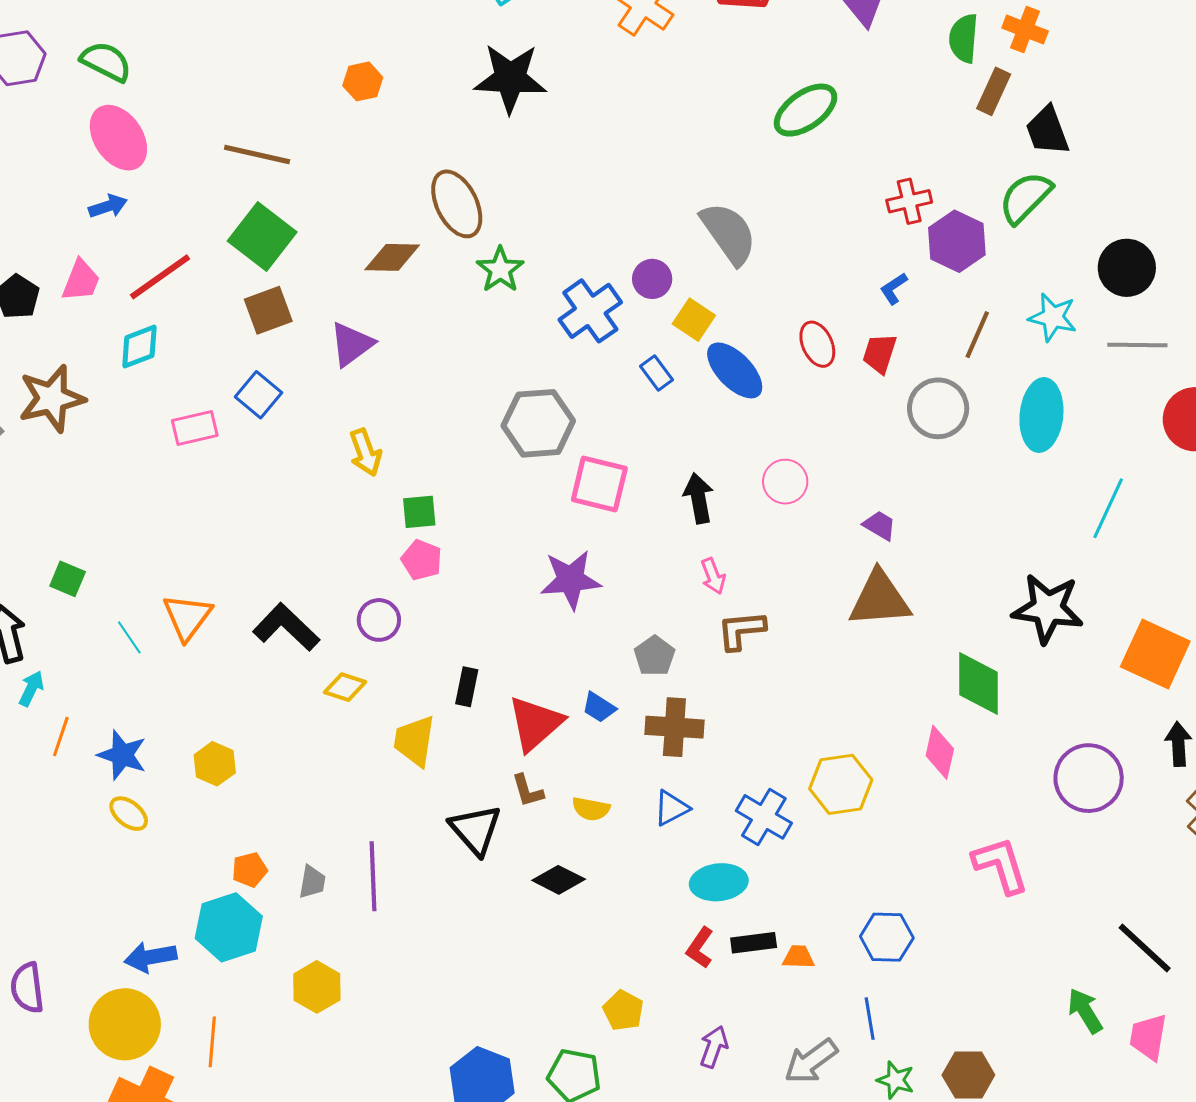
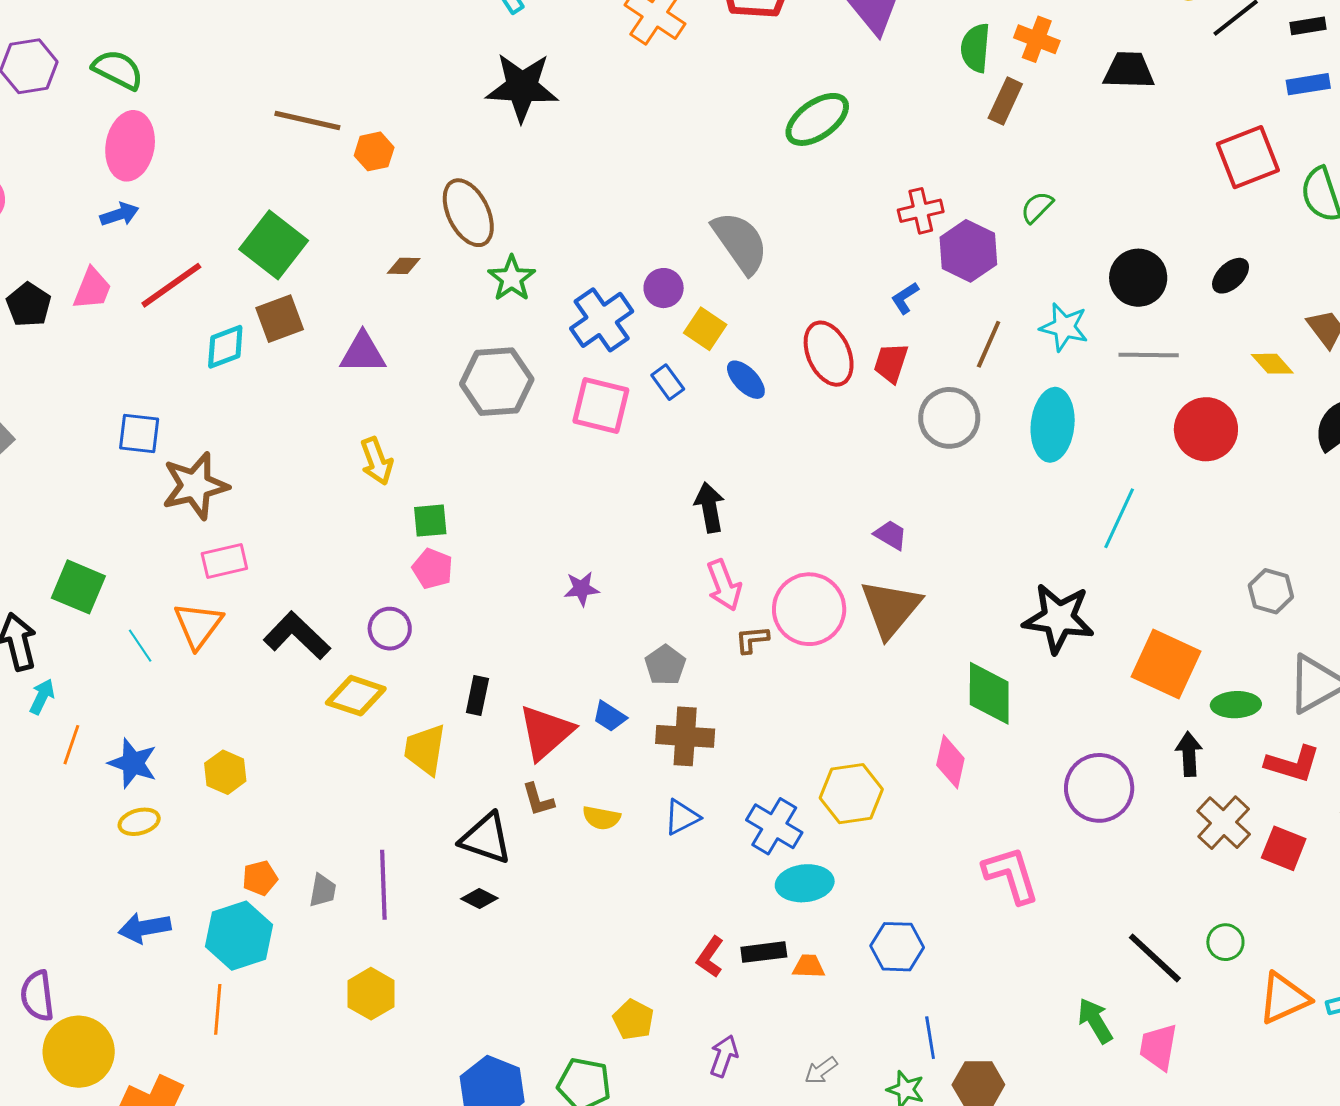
orange hexagon: (363, 81) -> (374, 151), moved
black trapezoid: (1047, 131) -> (1129, 71), moved, turned 112
pink ellipse: (118, 138) -> (130, 146), turned 44
brown line: (257, 155) -> (307, 121), moved
green semicircle: (1025, 197) -> (1037, 207), size x0.6
brown diamond: (392, 257) -> (404, 266), size x0.6
purple triangle: (352, 344) -> (363, 353), turned 36
red ellipse: (817, 344) -> (829, 354), size x1.4
cyan diamond: (139, 347) -> (225, 347), moved
blue ellipse: (735, 370) -> (746, 380), size x0.7
blue square: (258, 395) -> (139, 433), moved, turned -33
brown star: (52, 399) -> (195, 486), moved
gray hexagon: (538, 423) -> (497, 382), moved
pink rectangle: (195, 428) -> (224, 561), moved
pink circle: (785, 482) -> (809, 609), moved, size x1.6
pink square: (599, 484) -> (601, 405), moved
pink arrow: (713, 576) -> (724, 585), size x1.4
green square: (68, 579) -> (78, 587), size x1.5
purple star: (571, 580) -> (582, 589), size x0.6
brown triangle: (880, 599) -> (890, 608), turned -46
brown L-shape: (741, 630) -> (752, 640), size x0.7
yellow diamond: (345, 687) -> (356, 696), size x1.4
yellow ellipse: (129, 814) -> (139, 822), turned -54
black triangle: (476, 830) -> (486, 838), turned -30
black diamond: (559, 880) -> (479, 898), moved, size x0.7
cyan ellipse: (719, 882) -> (805, 883), moved
blue arrow: (151, 957) -> (145, 928), moved
yellow hexagon: (317, 987) -> (371, 994), moved
blue line: (870, 1019) -> (930, 1038), moved
yellow circle: (125, 1024) -> (79, 1052), moved
orange line: (212, 1042) -> (218, 1009), moved
gray arrow: (811, 1061) -> (821, 1071), size x0.6

